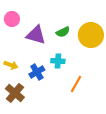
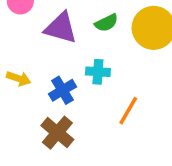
brown cross: (15, 93) -> (57, 133), moved

